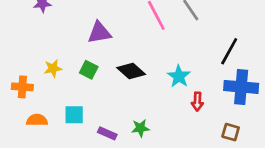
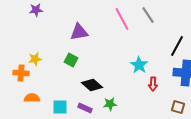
yellow star: (53, 68) -> (35, 59), moved
black diamond: (131, 71) -> (92, 85), moved
cyan square: (74, 115) -> (60, 107), moved

